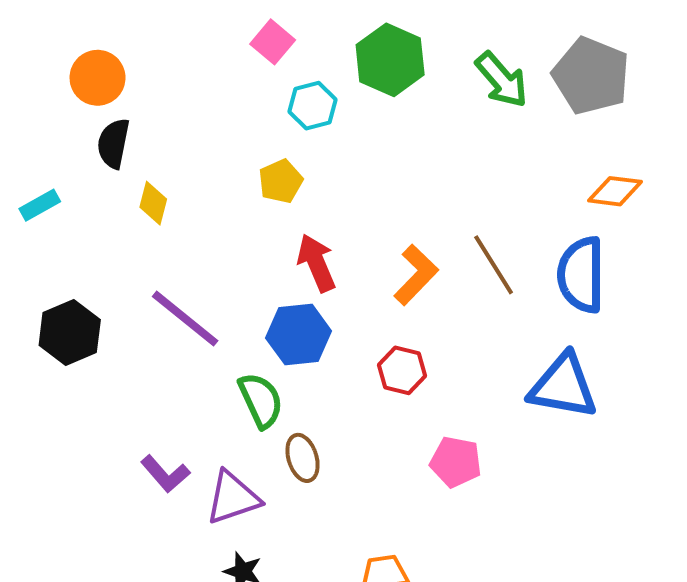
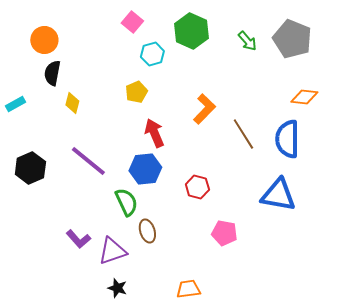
green arrow: (502, 80) -> (247, 41), size x0.7
orange L-shape: (416, 275) -> (204, 109), moved

